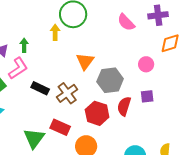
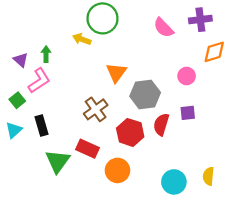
yellow arrow: (55, 32) -> (82, 39), turned -70
black rectangle: (40, 88) -> (41, 126), moved, turned 48

